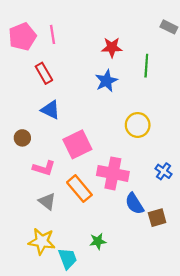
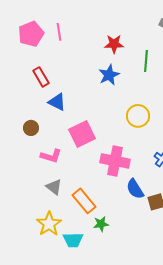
red rectangle: (44, 73) -> (41, 77), moved
orange rectangle: (79, 189) -> (84, 201), moved
yellow star: (42, 241) -> (49, 224), turned 30
cyan trapezoid: (68, 259) -> (73, 240), turned 110

